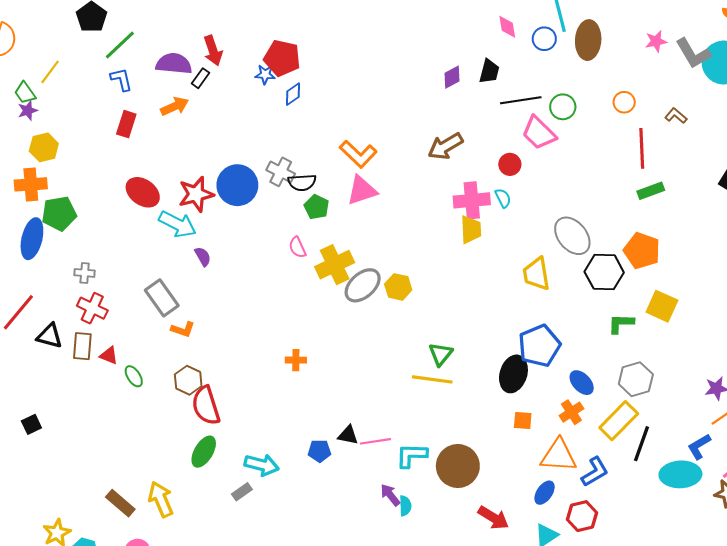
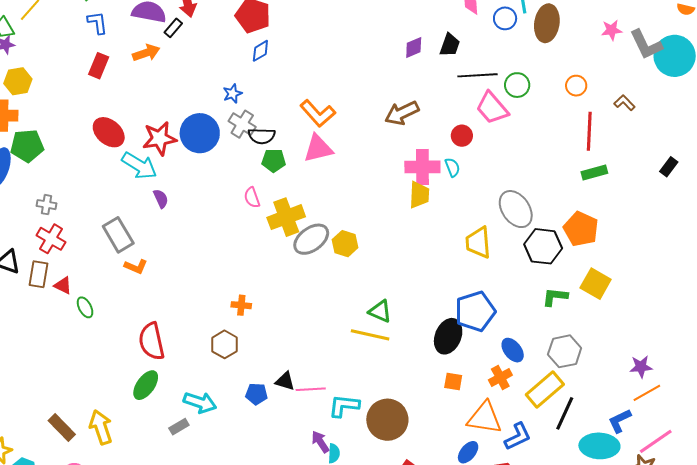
blue star: (265, 74) -> (232, 94), moved, turned -30
green pentagon: (317, 207) -> (274, 160), turned -30
green triangle: (441, 354) -> (380, 311), turned -50
brown hexagon: (188, 380) -> (225, 344), moved

